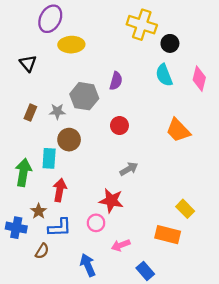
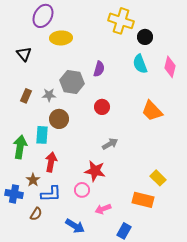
blue arrow: (88, 265) -> (75, 226), turned 144
blue rectangle: (145, 271) -> (124, 231), turned 70

